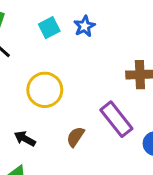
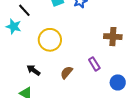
purple rectangle: (116, 119) -> (94, 64), size x0.6

